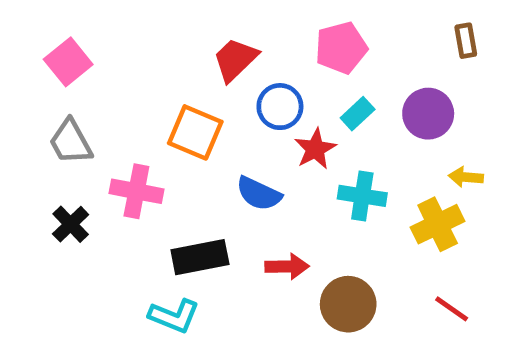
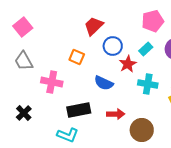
pink pentagon: (341, 48) -> (153, 21), moved
orange square: (195, 132) -> (77, 57), size x0.7
black cross: (71, 224) -> (24, 113), moved

